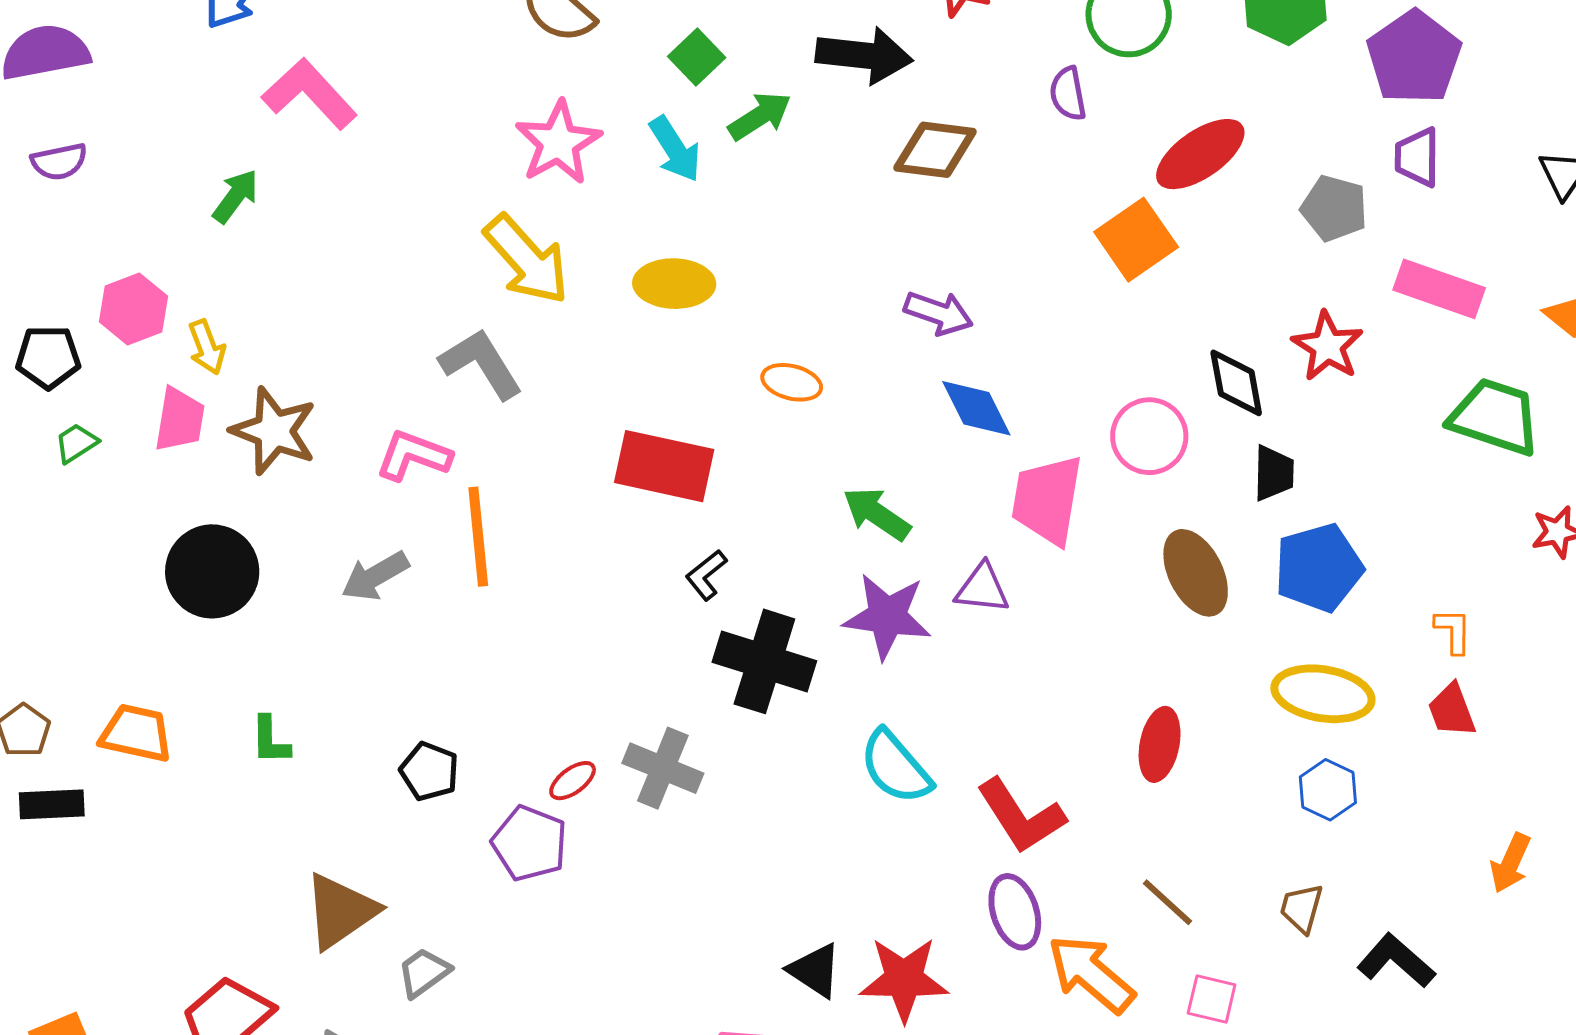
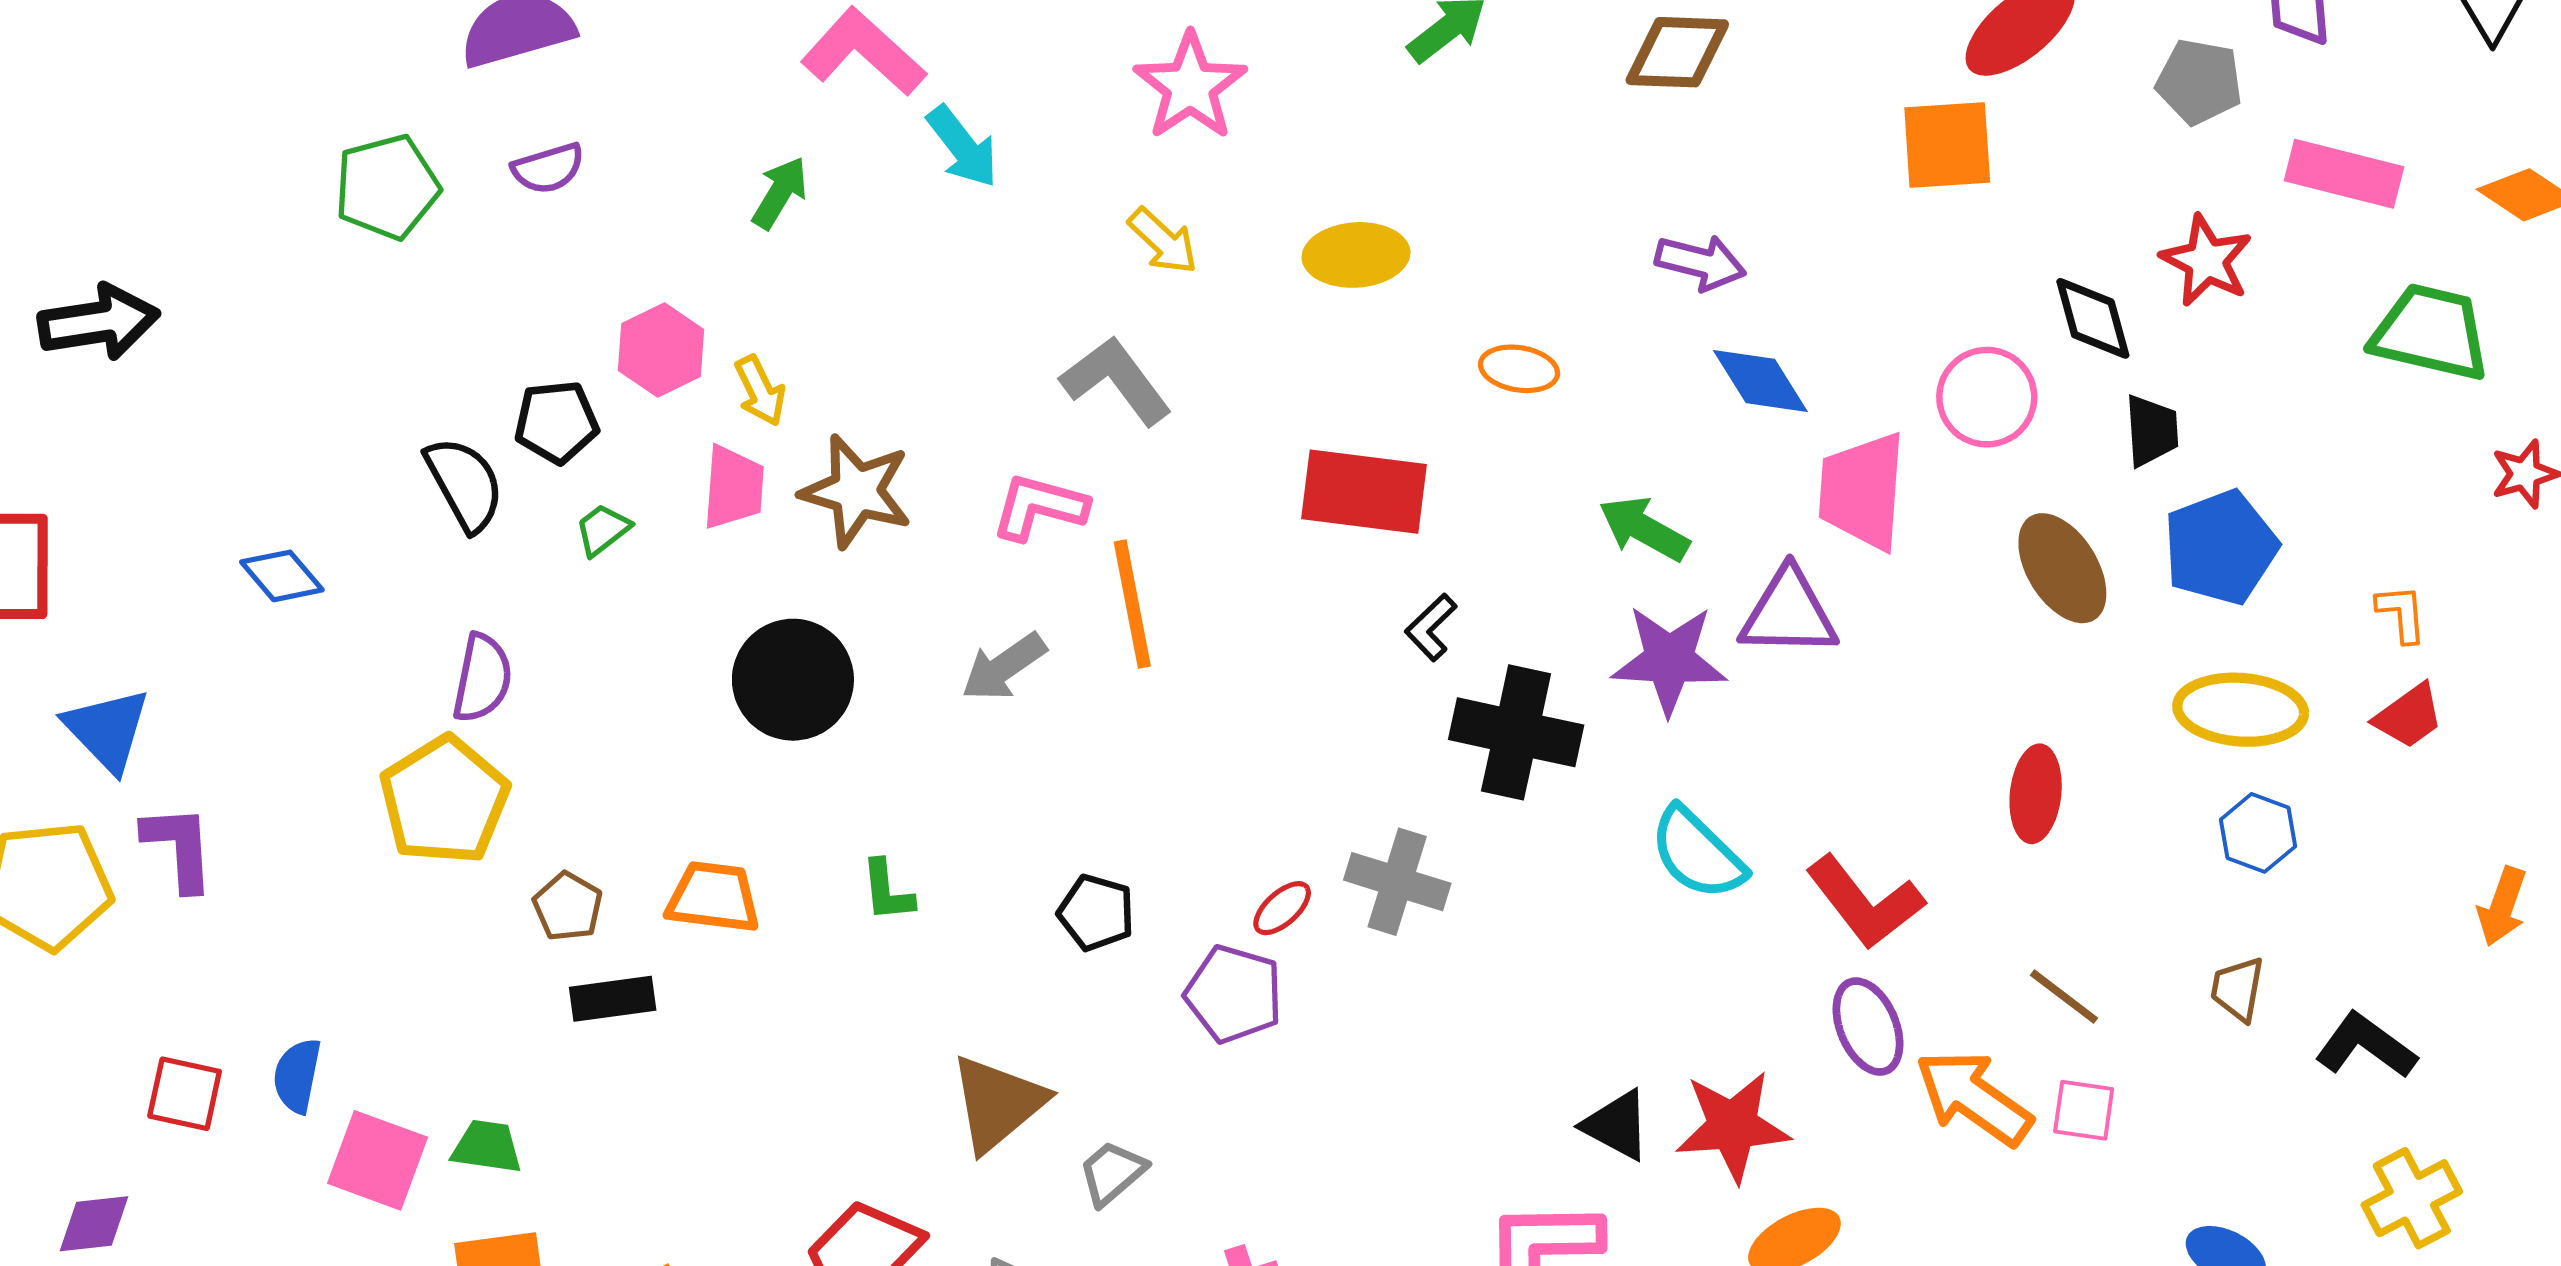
cyan arrow: (675, 149) -> (963, 147), moved
orange square: (1136, 240) -> (1947, 145), turned 36
yellow arrow: (527, 260) -> (1163, 241), size x0.6
purple triangle: (982, 588) -> (1789, 613), size x1.4
red trapezoid: (1452, 710) -> (2409, 716), turned -100
pink square: (1212, 999) -> (2084, 1110), moved

